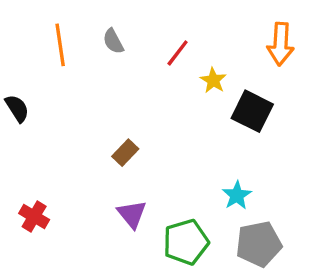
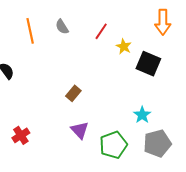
red cross: (34, 217) -> (21, 135), turned 30

